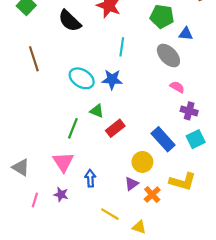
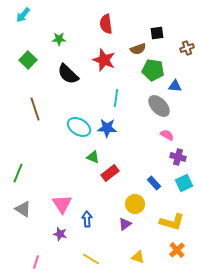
green line: (73, 128) -> (18, 173), moved
blue rectangle: (163, 139) -> (154, 183), size x0.6
orange cross: (152, 195) -> (177, 250), moved
pink line: (35, 200) -> (36, 262), moved
yellow line: (110, 214) -> (91, 259), moved
yellow triangle: (139, 227) -> (138, 257), moved

